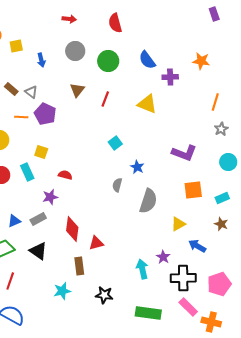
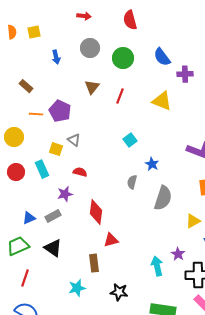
yellow square: (16, 46) -> (34, 32), moved
gray triangle: (31, 92) -> (74, 140), moved
red diamond: (72, 229) -> (96, 212), moved

